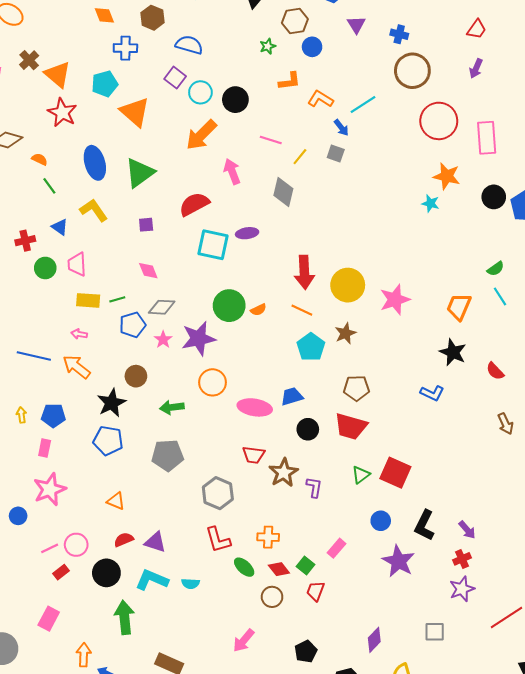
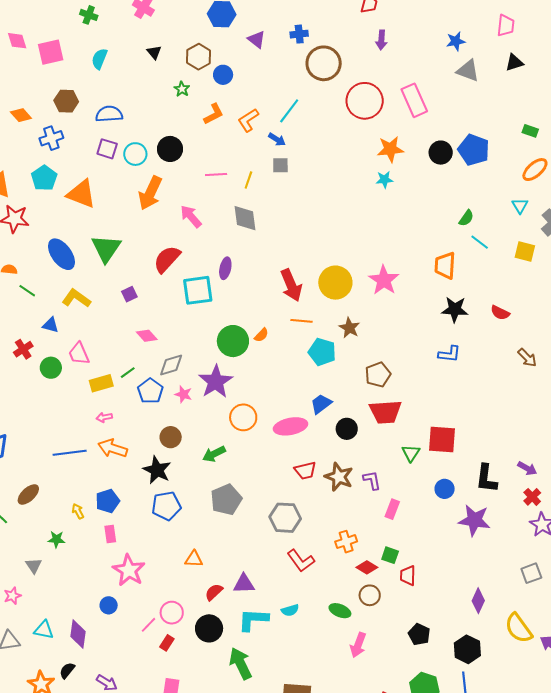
orange L-shape: (320, 99) -> (248, 120), turned -45
purple ellipse: (247, 233) -> (225, 268), turned -50
pink rectangle: (337, 548) -> (392, 509), moved
green ellipse: (244, 567) -> (340, 611), moved

